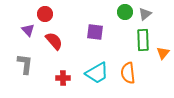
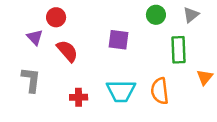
gray triangle: (145, 14) -> (191, 15), moved
orange triangle: (163, 53) -> (205, 77), moved
cyan trapezoid: (97, 73) -> (121, 91), turned 30

